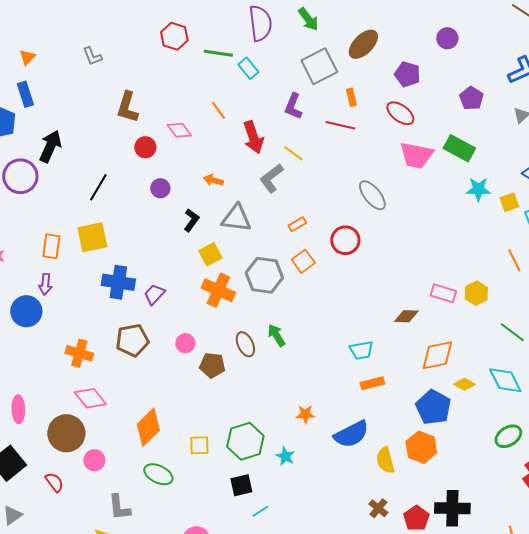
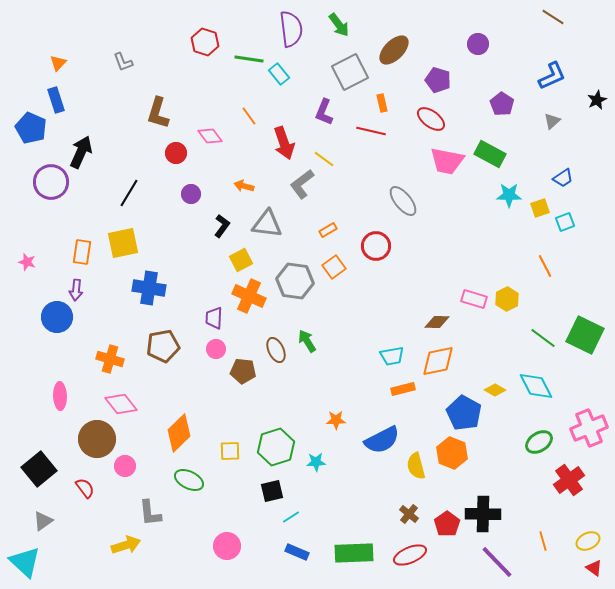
purple trapezoid: (154, 294) -> (214, 318), moved, turned -40
orange diamond: (437, 355) -> (438, 361), moved
pink ellipse: (18, 409) -> (60, 396), moved
cyan star: (285, 456) -> (316, 462), turned -30

